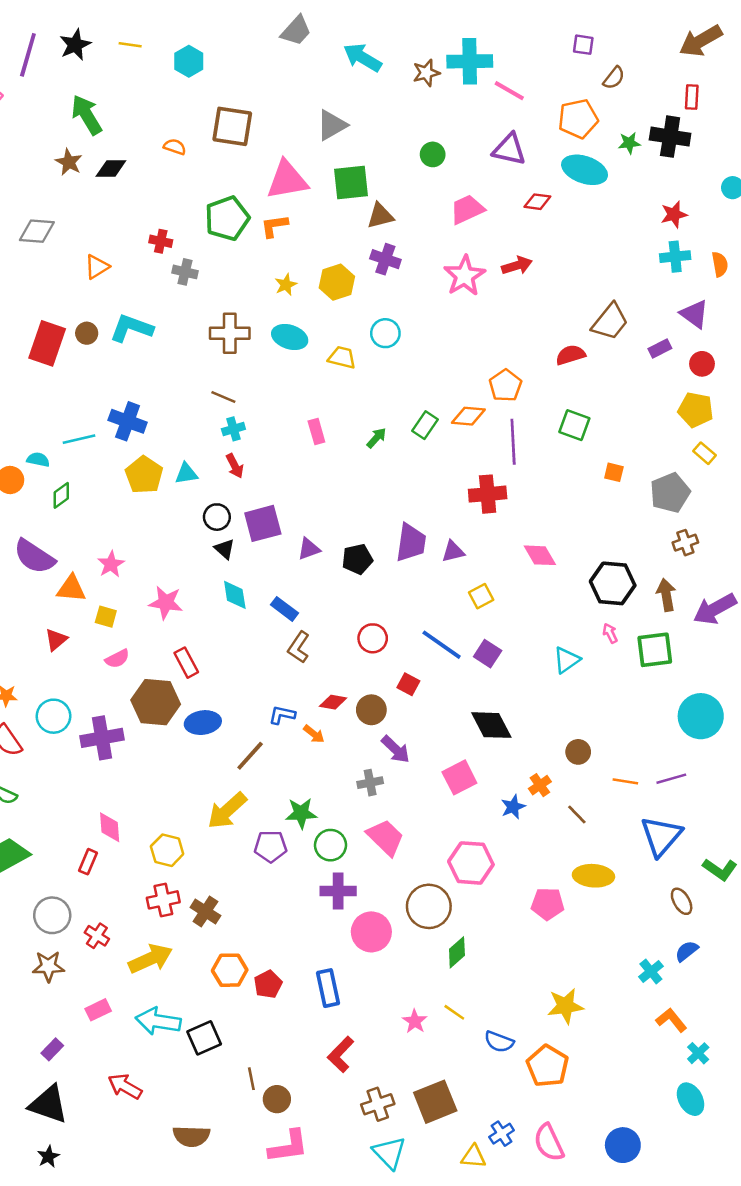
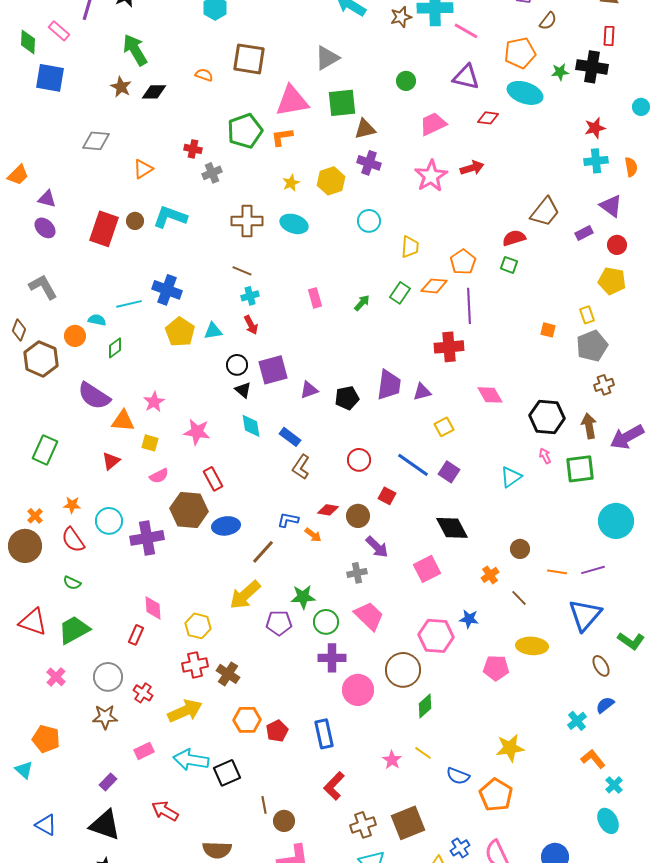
gray cross: (185, 272) -> (212, 173), turned -36
yellow trapezoid: (342, 357) -> (410, 247), moved, turned 80
green square: (574, 425) -> (509, 265), moved, size x0.7
yellow rectangle: (705, 453) -> (587, 315), moved, turned 30
blue star: (513, 807) -> (469, 619), moved, turned 30

